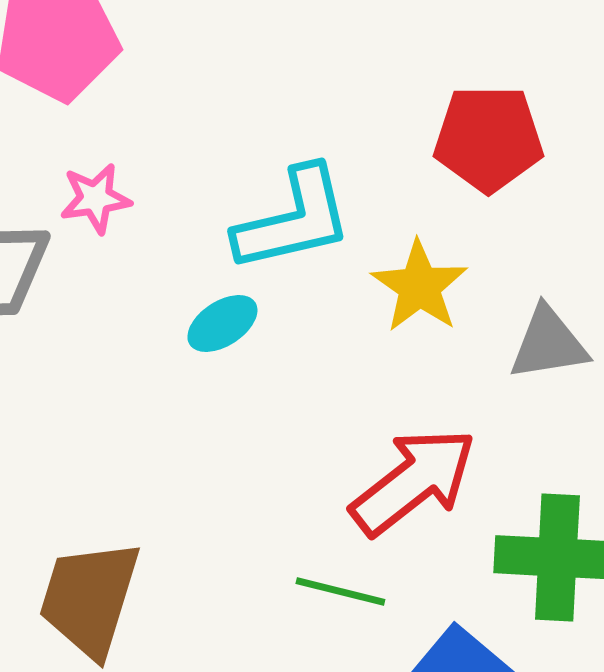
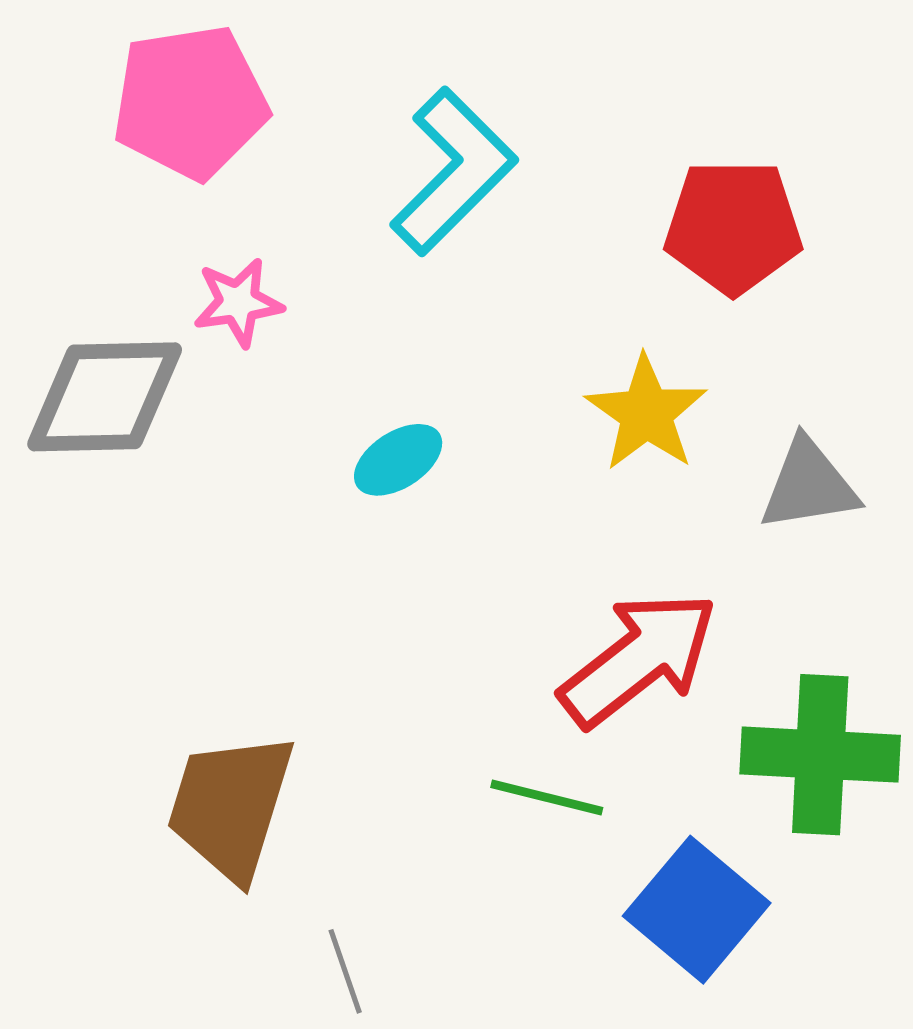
cyan L-shape: (293, 219) -> (454, 171), moved, turned -32

